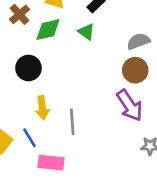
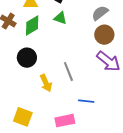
gray line: (72, 122) -> (68, 71), moved
blue line: (29, 138) -> (86, 101), moved, turned -35

